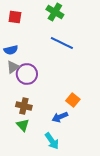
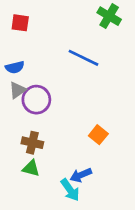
green cross: (55, 12) -> (109, 16), moved
blue arrow: (60, 117) -> (81, 175), moved
green triangle: (23, 125) -> (31, 168), turned -32

